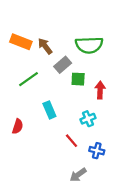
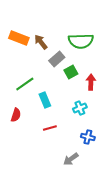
green line: (29, 79) -> (25, 84), moved
green square: (78, 79) -> (71, 72), turned -32
red line: (71, 141) -> (50, 128), moved, turned -64

